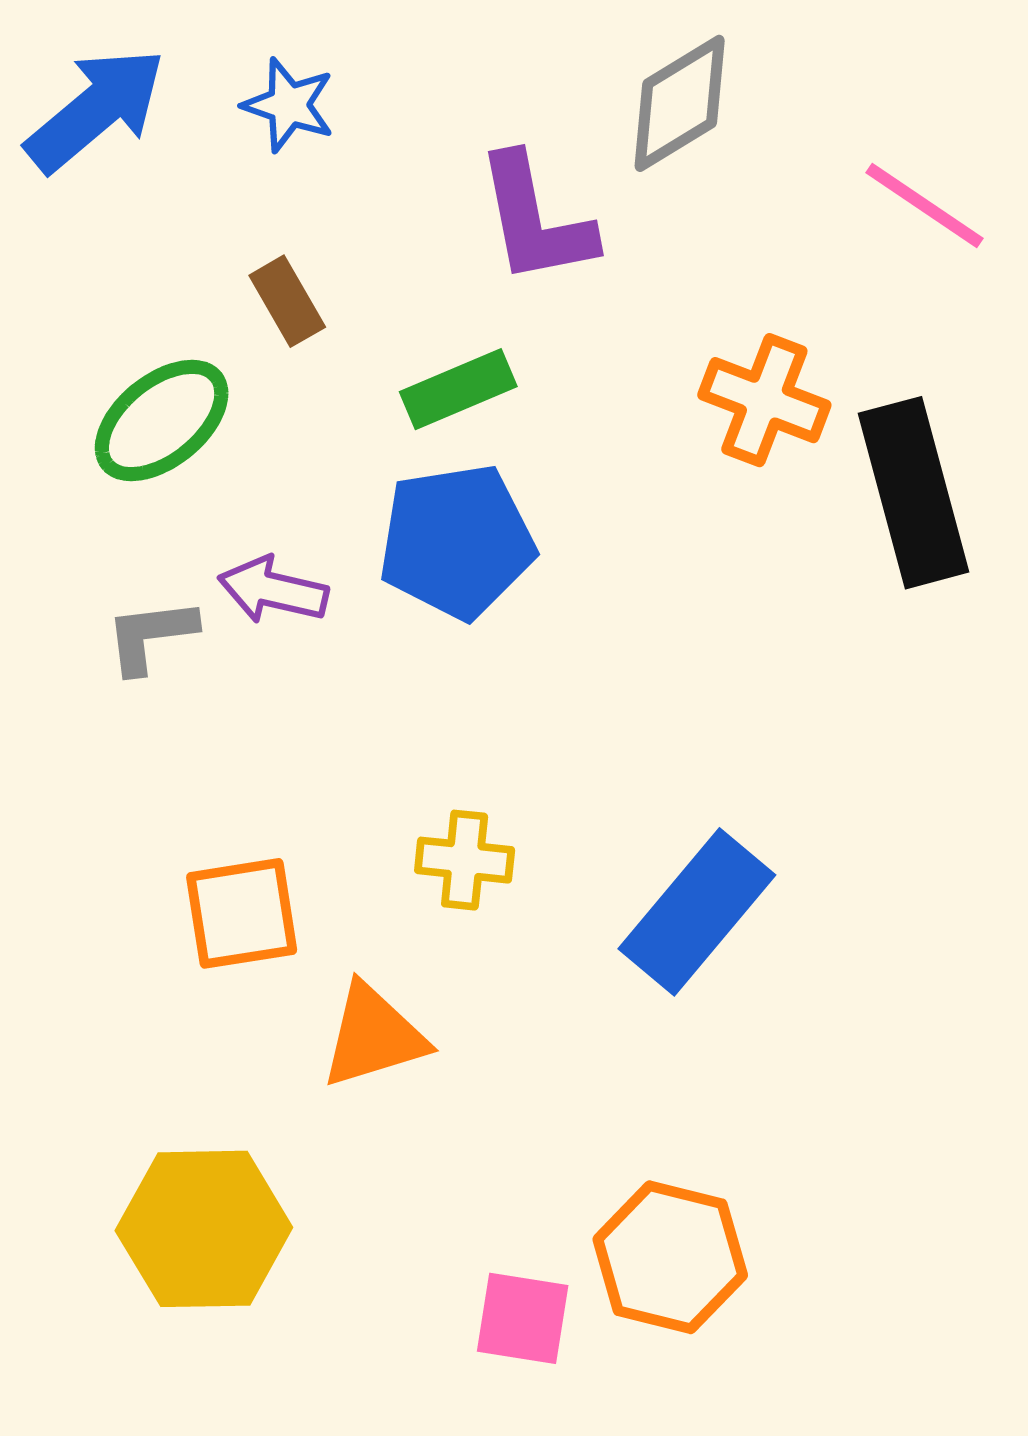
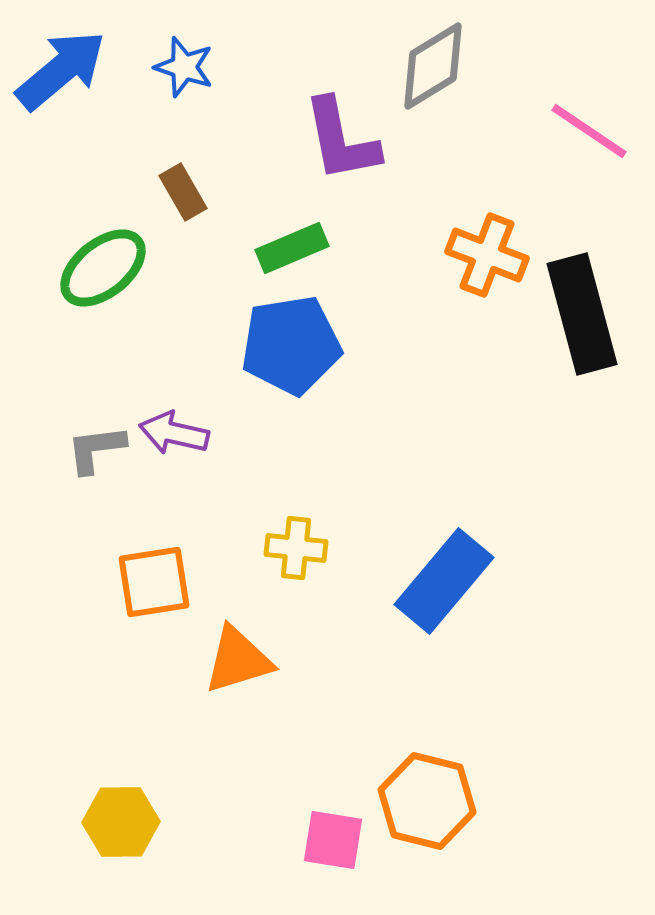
purple arrow: (273, 590) -> (174, 433), moved
gray L-shape: (151, 636) -> (96, 449), moved
yellow hexagon: (204, 1229) -> (121, 822), moved, size x0.7

